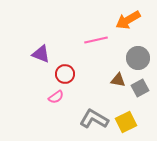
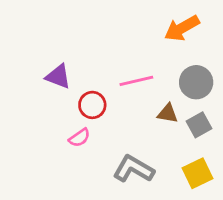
pink line: (96, 40) -> (136, 81), moved
yellow square: (126, 122) -> (198, 173), moved

